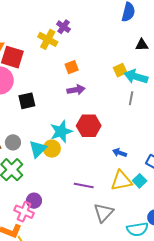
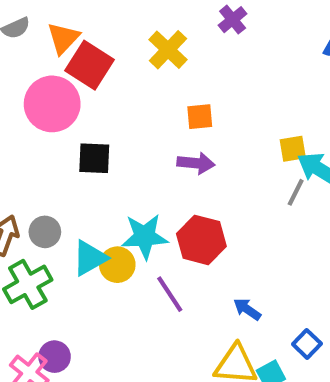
purple cross: (64, 27) -> (233, 20), moved
gray line: (131, 98) -> (296, 192), moved
purple line: (84, 185) -> (170, 294), moved, turned 30

